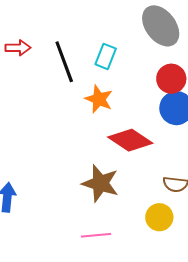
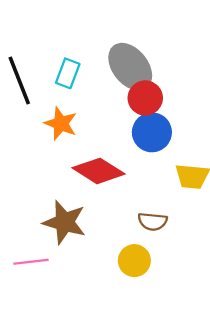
gray ellipse: (161, 26) -> (130, 67), moved
pink line: (96, 235) -> (31, 262), moved

